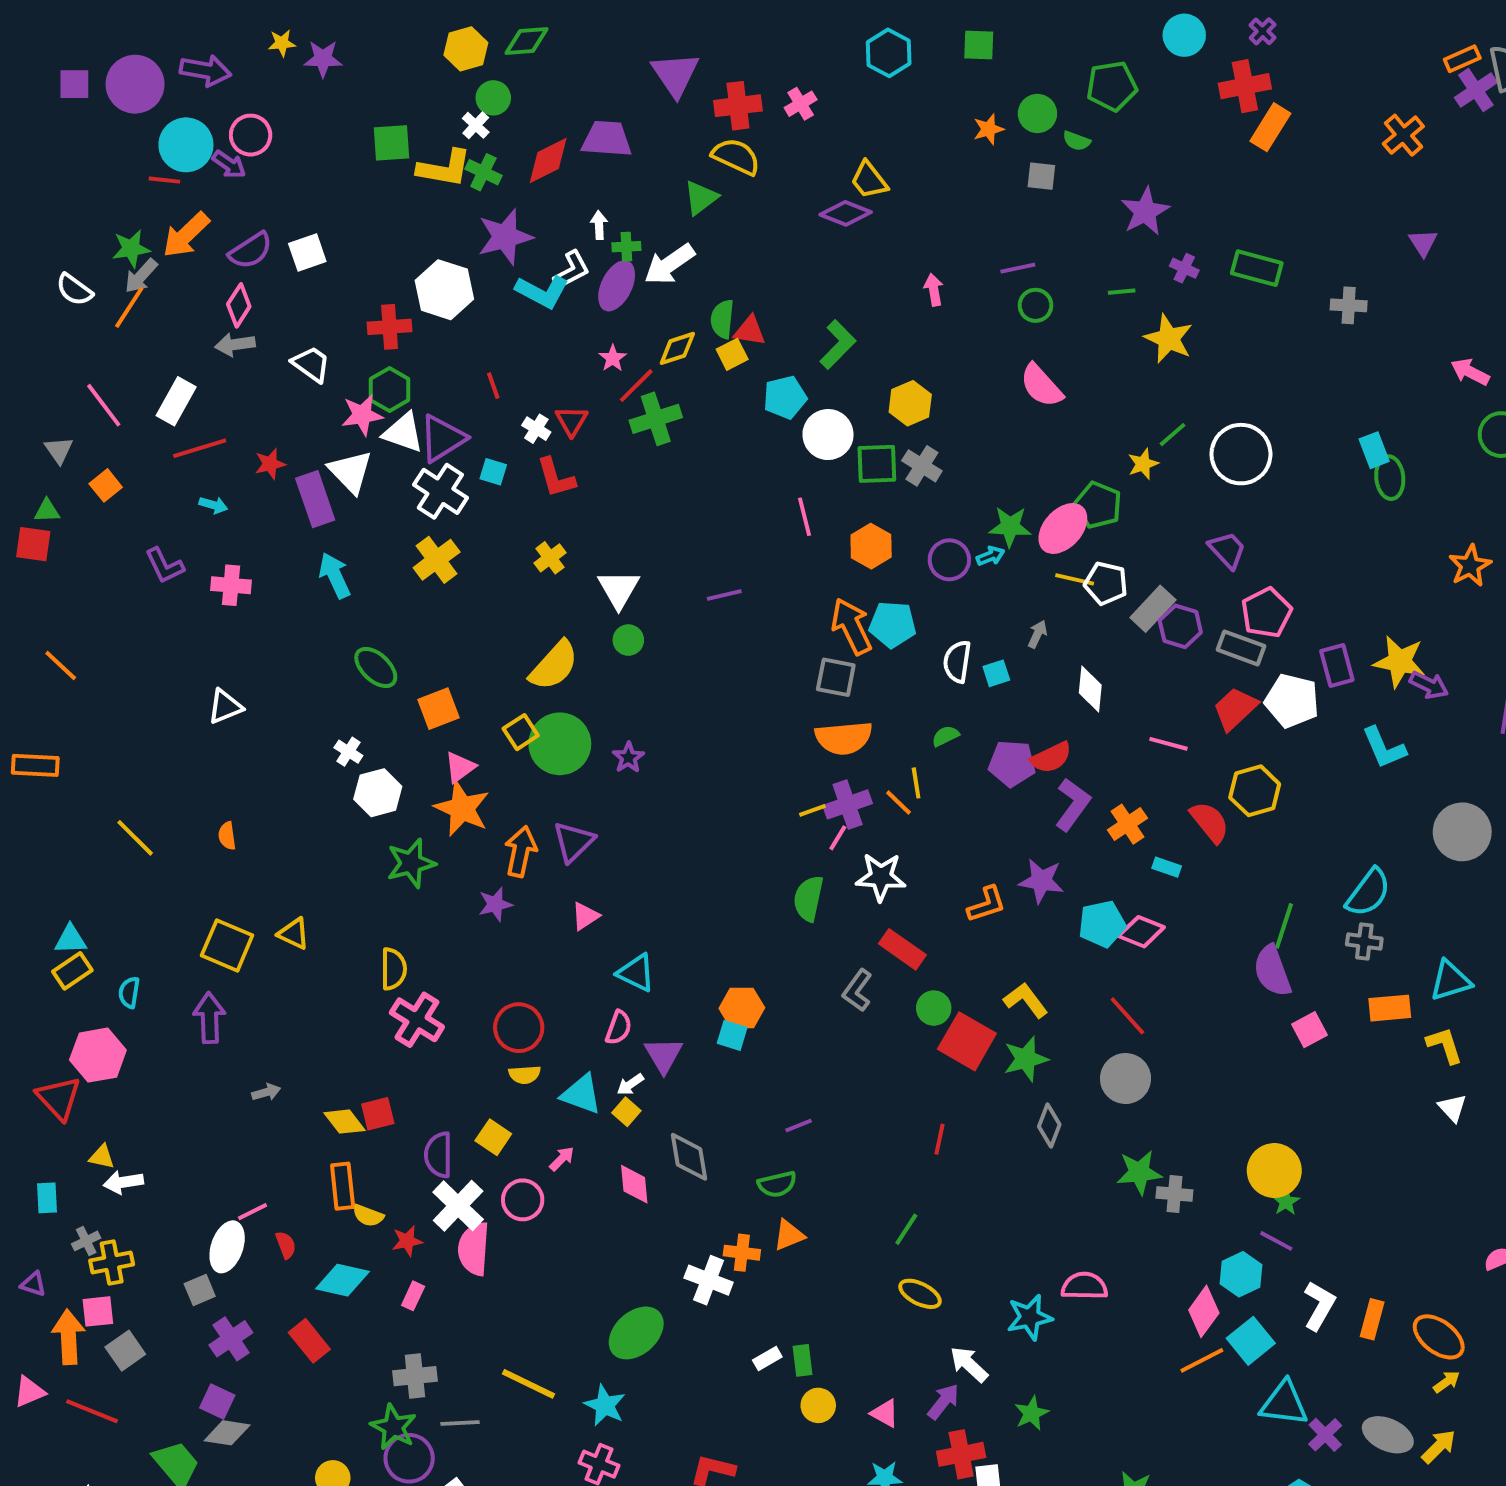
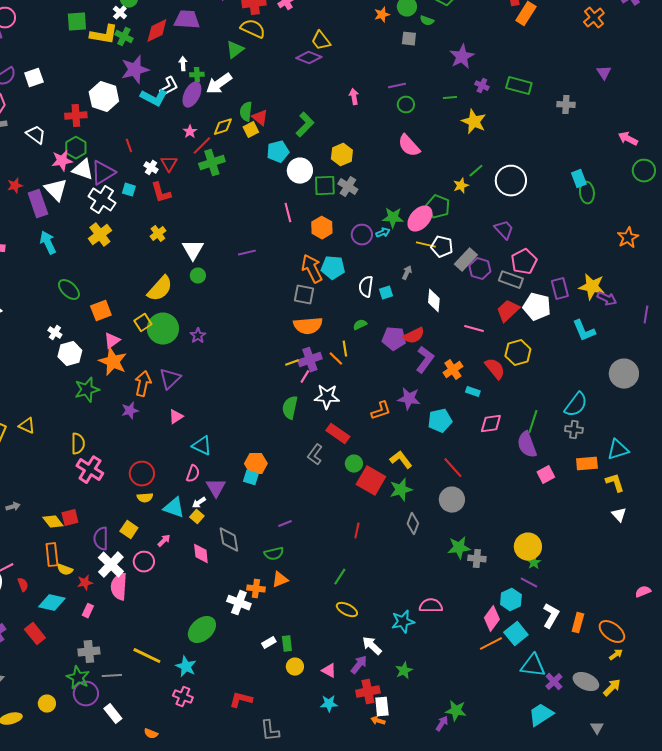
red triangle: (750, 331) -> (260, 118), turned 30
pink diamond: (1141, 932) -> (491, 424), moved, turned -30

